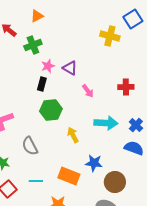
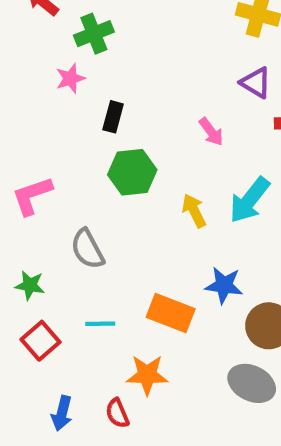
pink star: (48, 66) -> (70, 78), moved
purple triangle: (70, 68) -> (256, 83), moved
cyan arrow: (106, 123) -> (250, 200), turned 125
yellow arrow: (73, 135) -> (194, 211), moved

